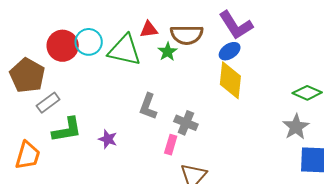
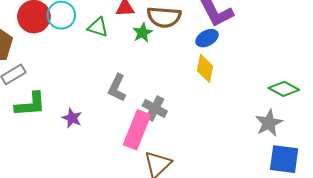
green triangle: (125, 50) -> (98, 27), size x0.6
yellow diamond: (230, 80) -> (205, 68), size x0.7
pink rectangle: (171, 145) -> (137, 130), size x1.8

